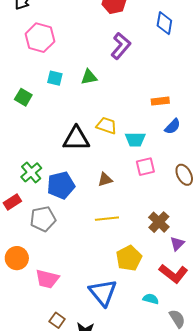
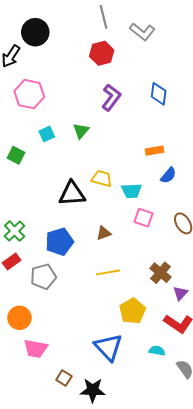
blue diamond: (164, 23) -> (159, 94), moved
green triangle: (89, 77) -> (81, 131), turned -36
cyan square: (55, 78) -> (47, 134), turned -35
pink square: (145, 167) -> (144, 218), turned 36
green cross: (31, 172) -> (15, 231), moved
pink trapezoid: (47, 279) -> (36, 349), moved

